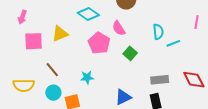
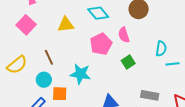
pink square: (34, 41) -> (26, 25), moved, turned 30
cyan star: (87, 77) -> (80, 74), size x1.5
yellow semicircle: (24, 85) -> (17, 65), turned -55

